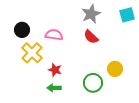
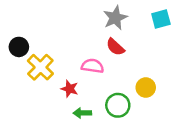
black circle: (22, 30) -> (19, 47), moved
pink semicircle: (54, 35) -> (92, 66), moved
green arrow: (54, 88) -> (82, 113), moved

